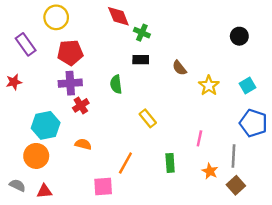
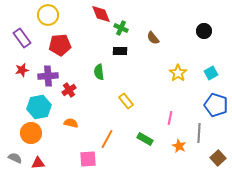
brown semicircle: (179, 68) -> (153, 38), moved
red star: (14, 82) -> (22, 70), moved
purple cross: (70, 83) -> (48, 76), moved
green rectangle: (170, 163) -> (145, 139), turned -56
brown square: (236, 185) -> (218, 158), moved

